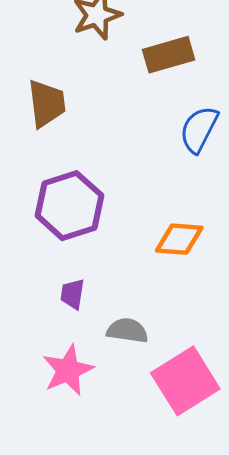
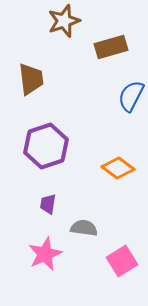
orange diamond: (179, 239) -> (118, 168), turned 32
pink square: (185, 381) -> (122, 261), size x0.7

